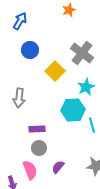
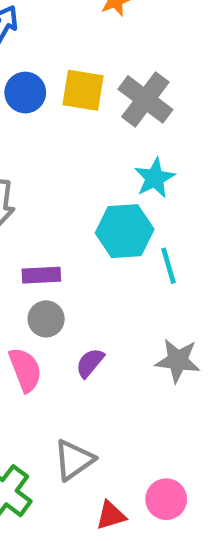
yellow square: (55, 71) -> (83, 90), moved, turned -36

